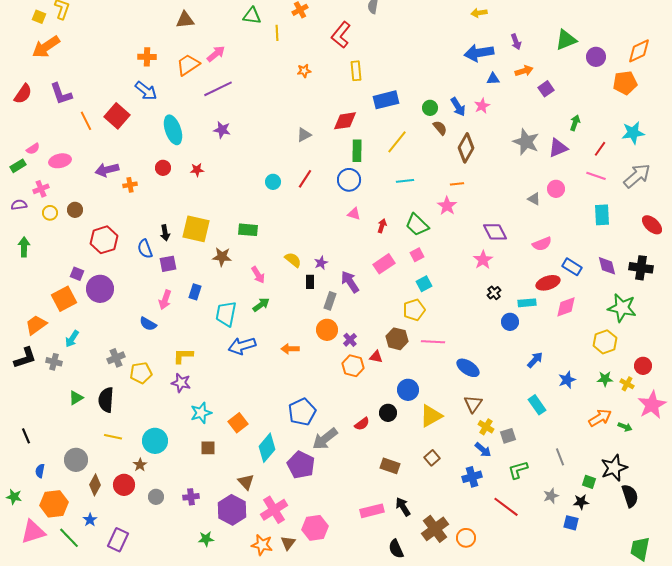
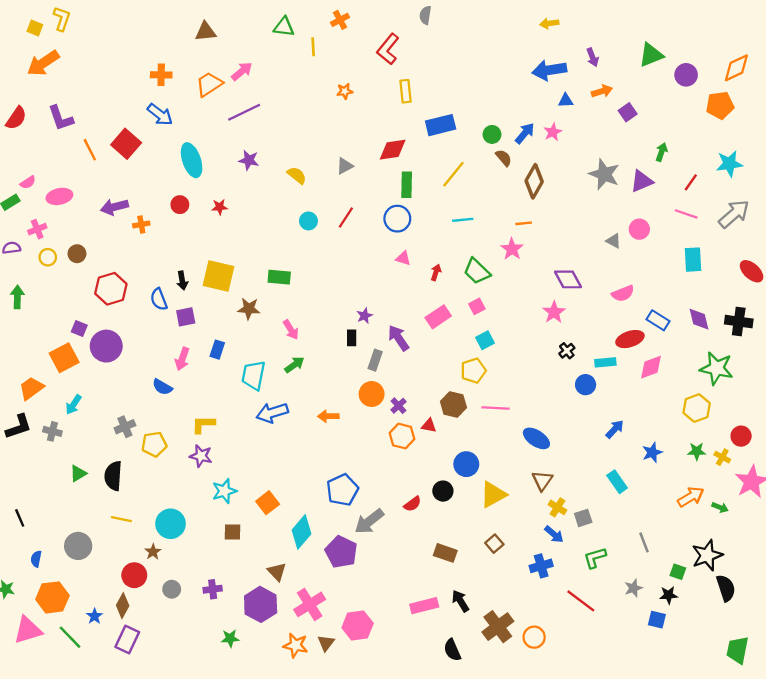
blue arrow: (458, 107) -> (525, 133), turned -108
yellow semicircle: (293, 260) -> (297, 175), moved
brown diamond: (95, 485) -> (123, 606), moved

